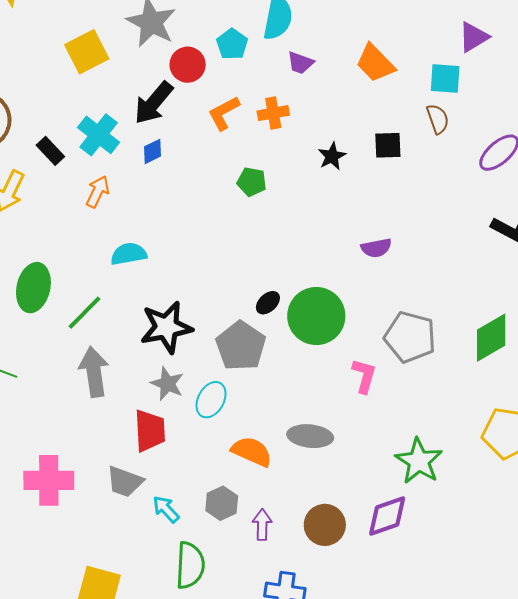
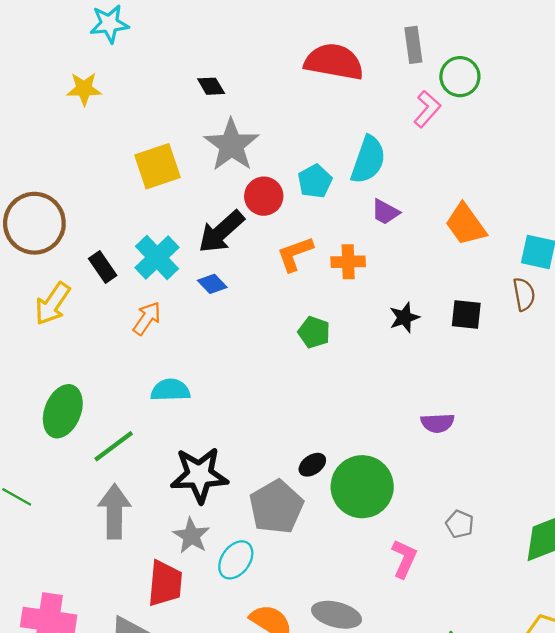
blue diamond: (152, 151) -> (212, 284), turned 64
gray pentagon: (410, 337) -> (460, 524), size x0.5

